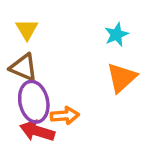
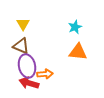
orange triangle: (122, 78) -> (78, 52), turned 48

